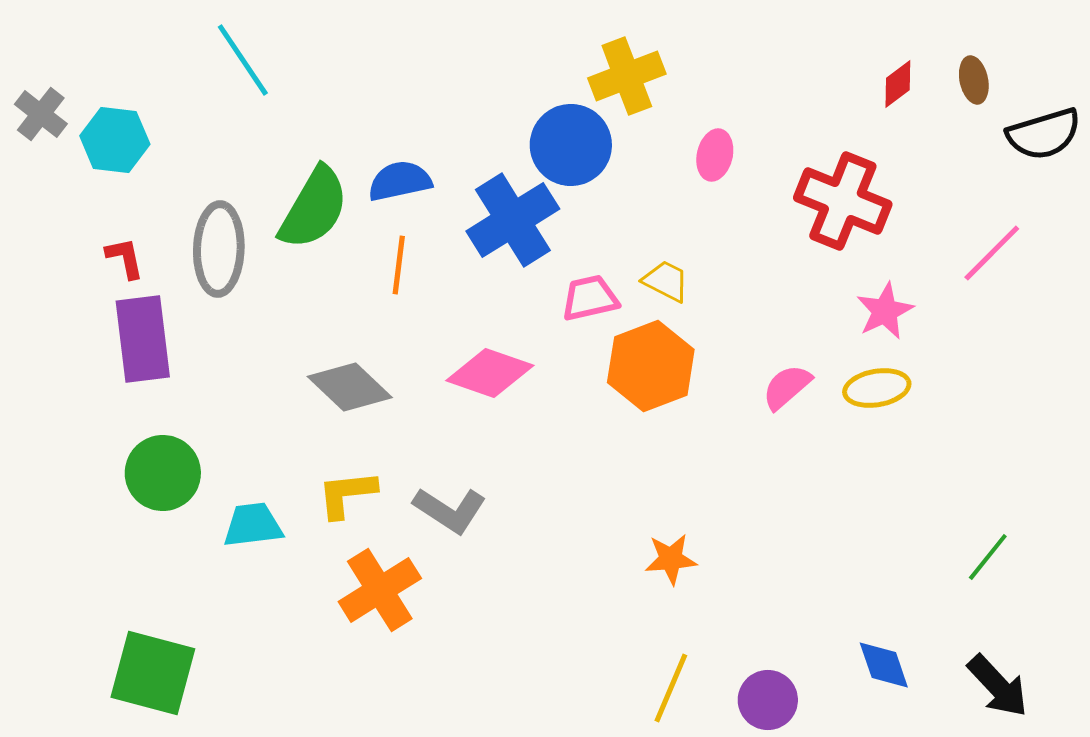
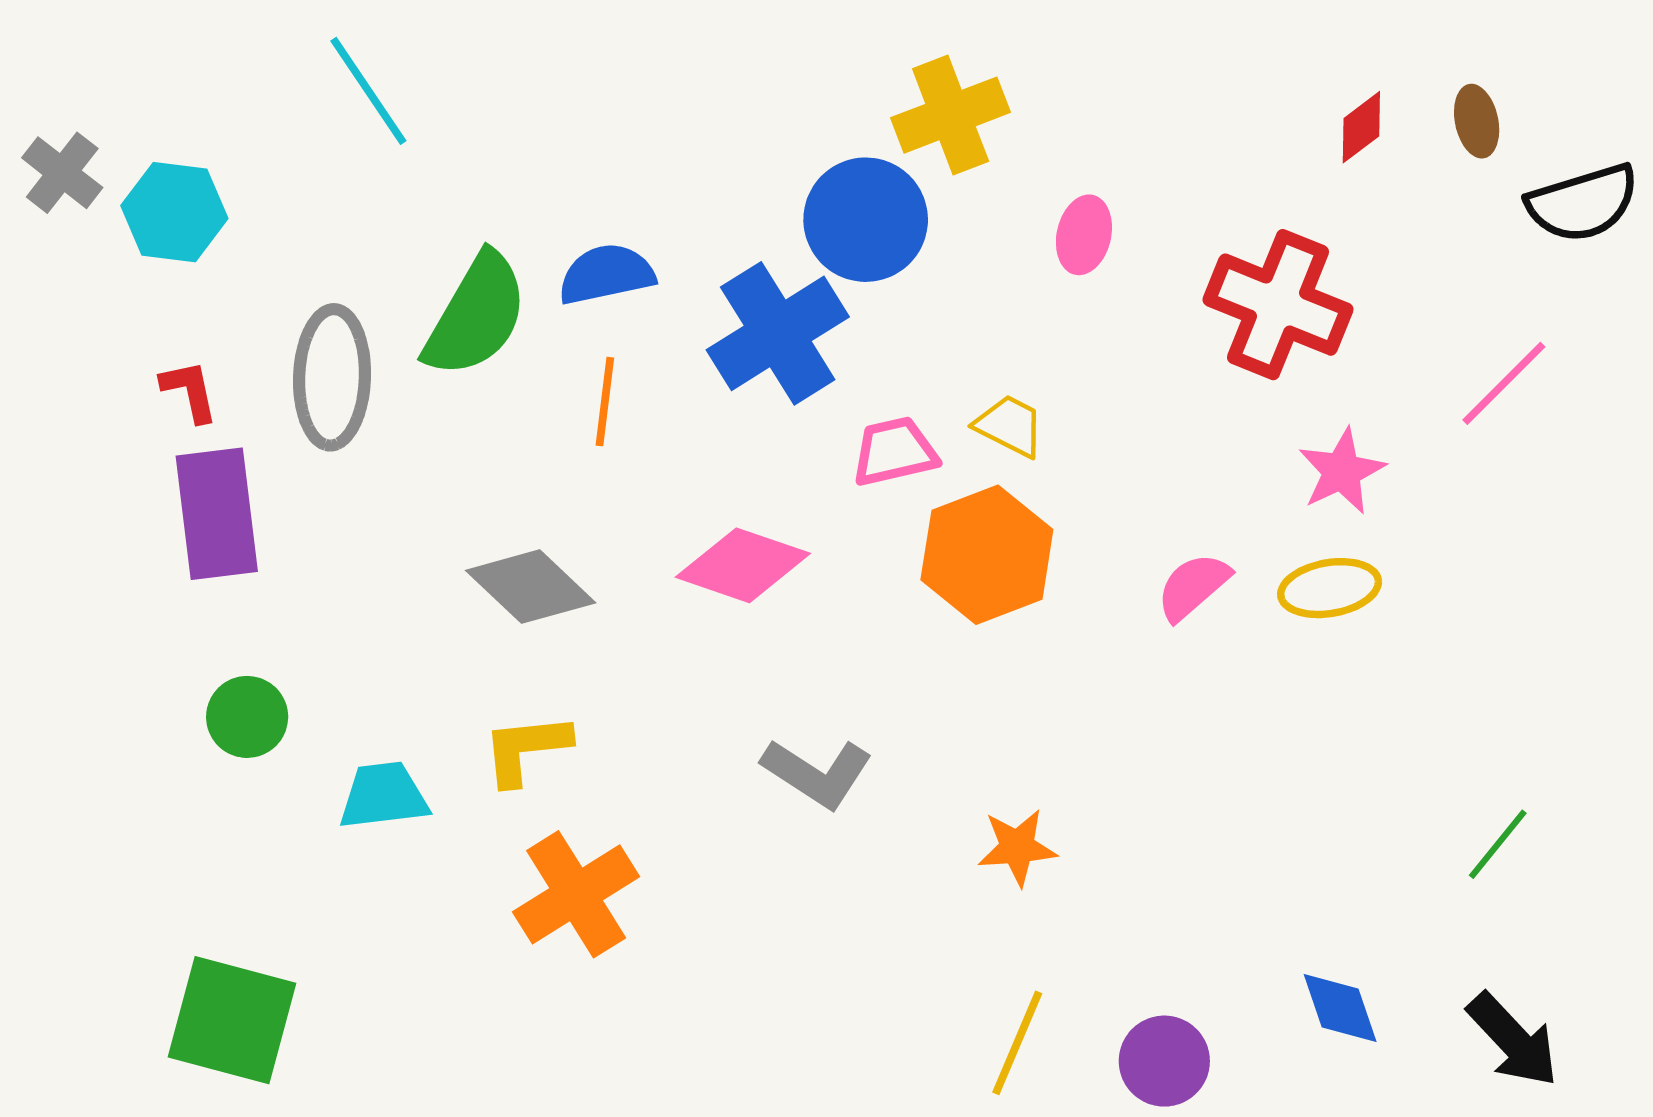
green circle: (163, 473) -> (247, 717), size x0.7
gray L-shape: (450, 510) -> (817, 773), moved

